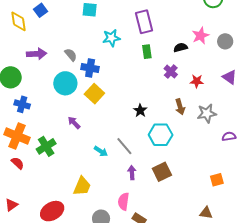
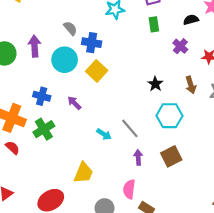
purple arrow: (37, 54) -> (35, 46), moved, turned -90
blue cross: (22, 104) -> (42, 96), moved
black star: (140, 111) -> (155, 84), moved

